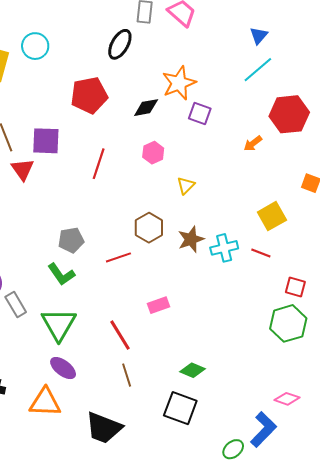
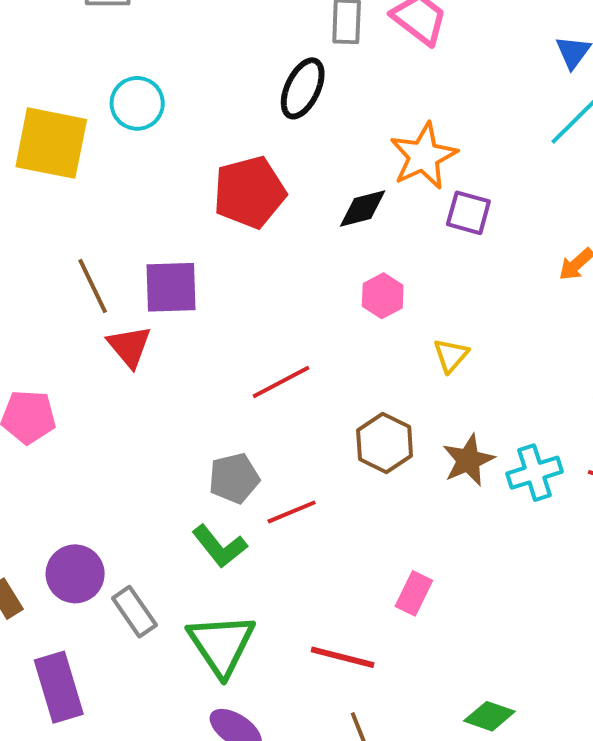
red line: (99, 164) -> (281, 382), moved, turned 48
red line: (118, 257) -> (292, 512), moved
pink rectangle: (159, 305) -> (414, 593), turned -40
red line: (120, 335) -> (343, 657), turned -40

